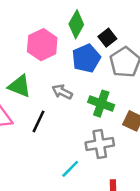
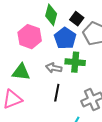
green cross: (101, 104) -> (75, 62), moved
black line: (39, 121) -> (57, 93), moved

